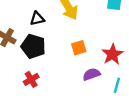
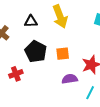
black pentagon: (33, 46) -> (36, 52), moved

